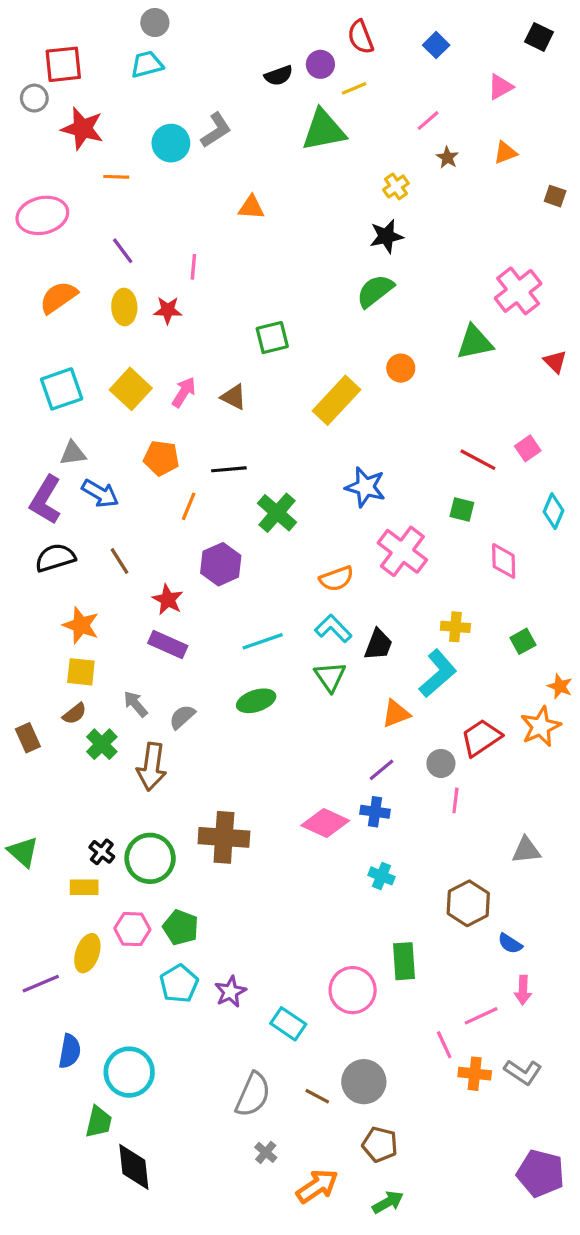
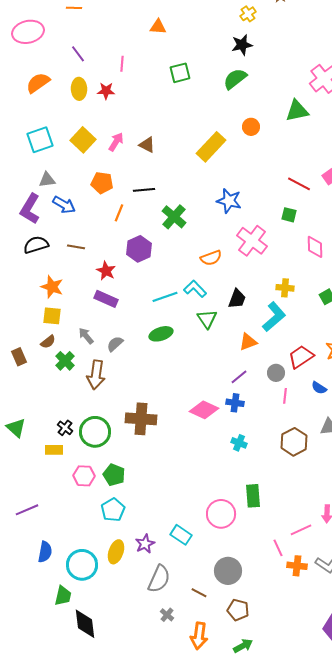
green square: (272, 338) -> (180, 73), moved
brown line: (119, 561) -> (76, 247), turned -48
cyan L-shape: (333, 628) -> (195, 289), moved
brown hexagon: (468, 903) -> (294, 442), moved
blue semicircle: (510, 943) -> (319, 388), moved
yellow ellipse: (87, 953) -> (116, 552), moved
purple star: (230, 992) -> (145, 544), moved
brown line: (317, 1096) -> (199, 593), moved
orange arrow: (317, 1186) -> (199, 636), turned 132

